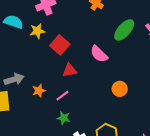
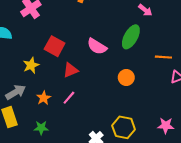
green ellipse: (124, 30) -> (131, 37), moved
yellow star: (37, 31) -> (31, 65), moved
green star: (64, 118) -> (41, 128), moved

